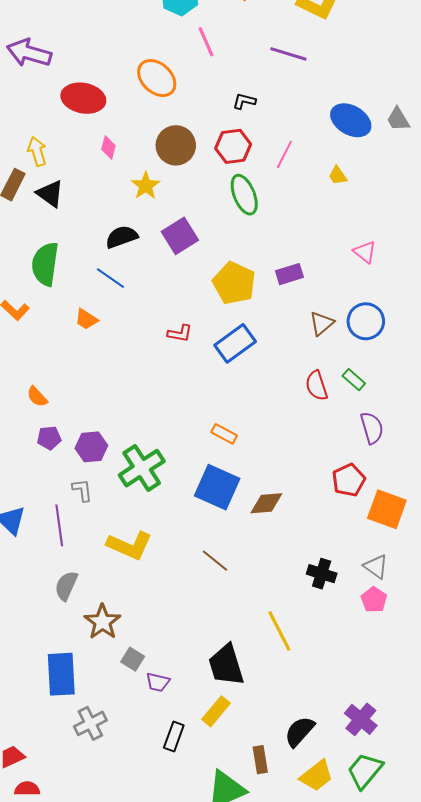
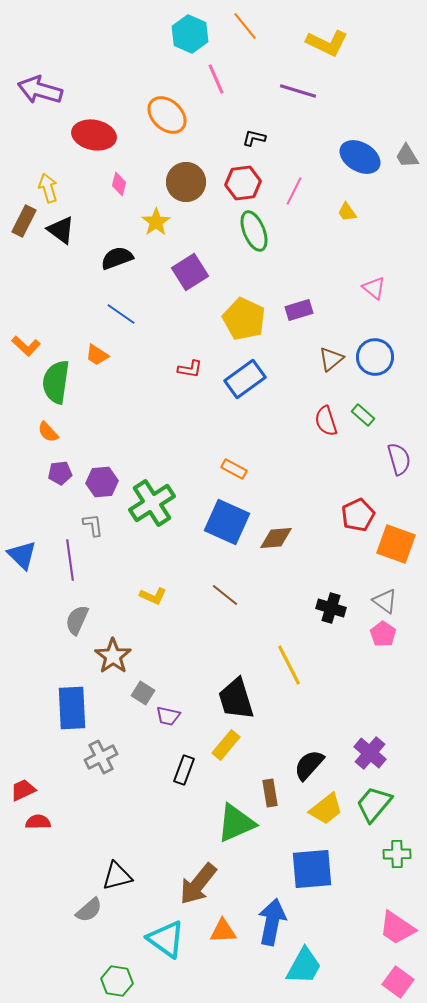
black semicircle: (122, 237) -> (117, 258), moved
green semicircle: (45, 264) -> (56, 382), moved
purple semicircle: (372, 428) -> (399, 459), moved
yellow L-shape: (130, 545) -> (153, 596), moved, size x0.6

